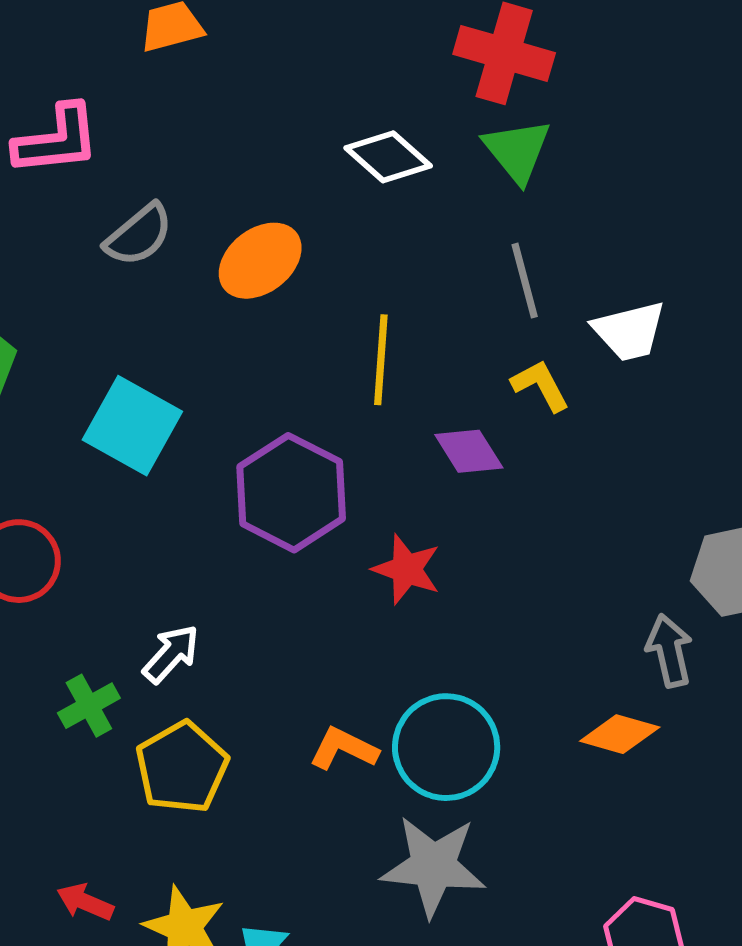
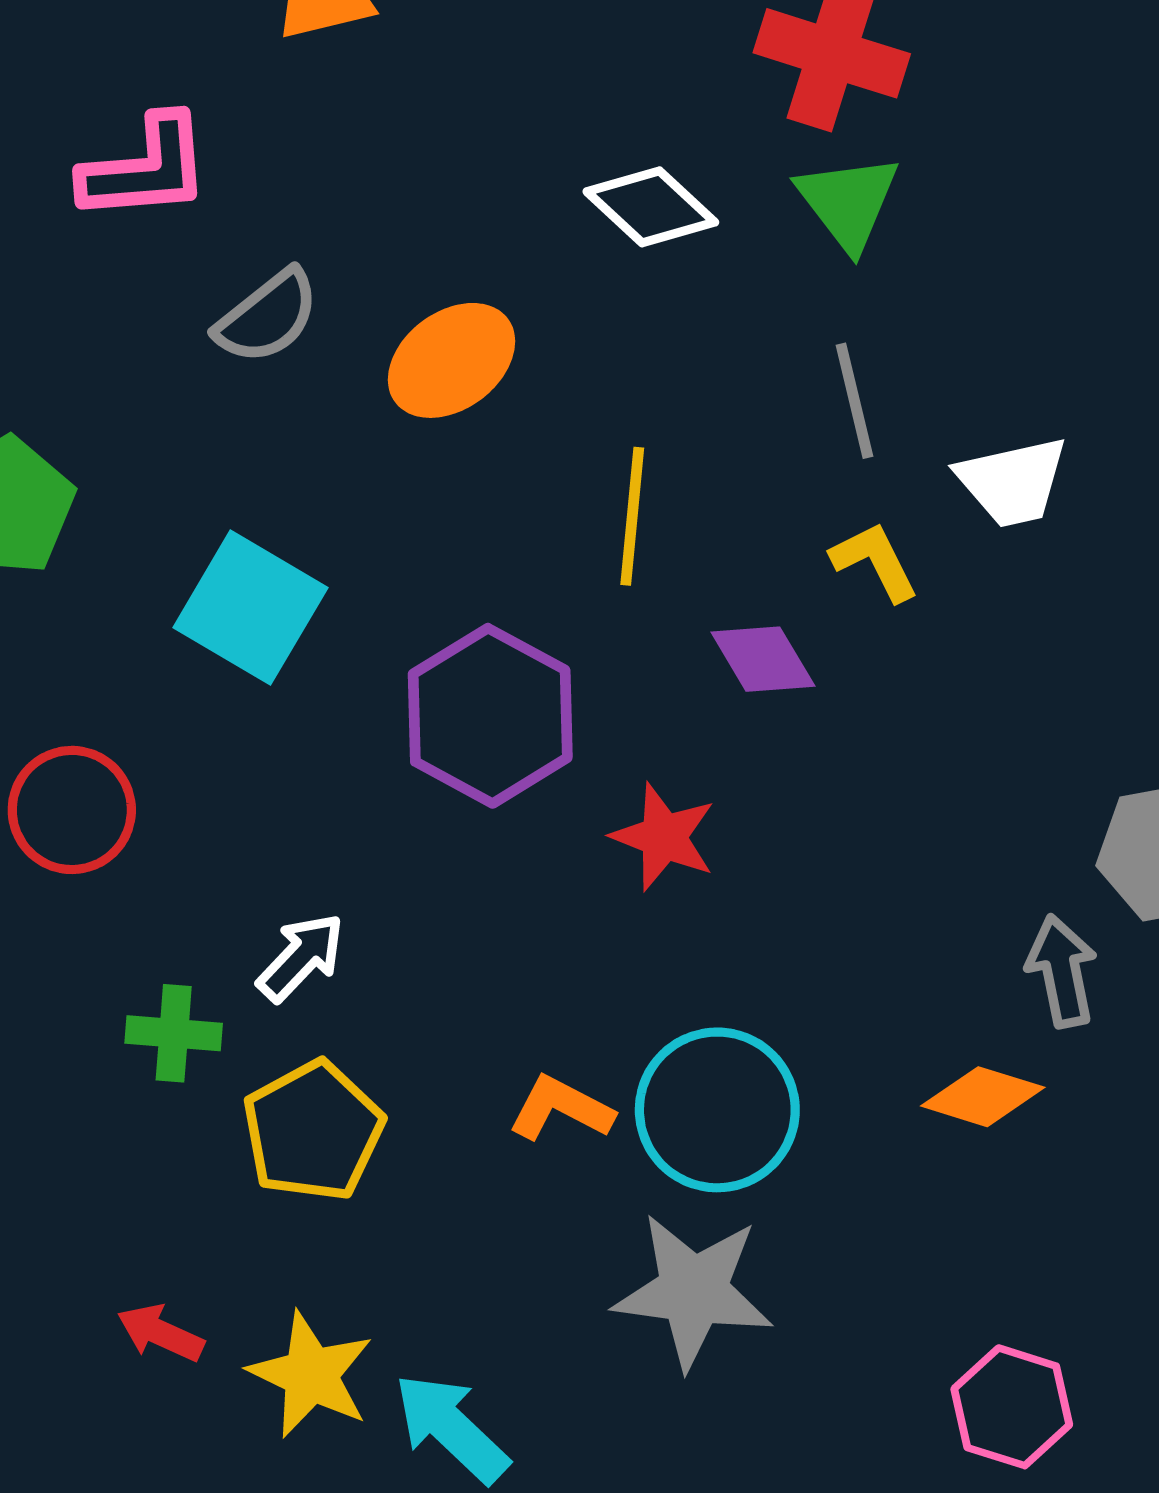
green cross: (89, 706) -> (174, 1033), turned 32

